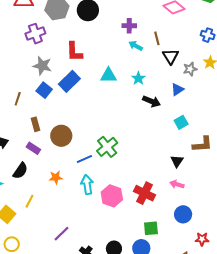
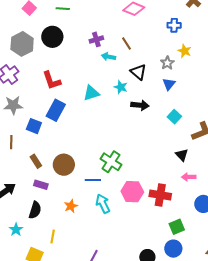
black triangle: (171, 56) -> (138, 72), moved
gray star: (42, 66) -> (13, 105), moved
blue triangle: (177, 90) -> (169, 84), moved
blue line: (84, 159) -> (93, 180), turned 42
pink hexagon: (112, 196) -> (132, 192), moved

